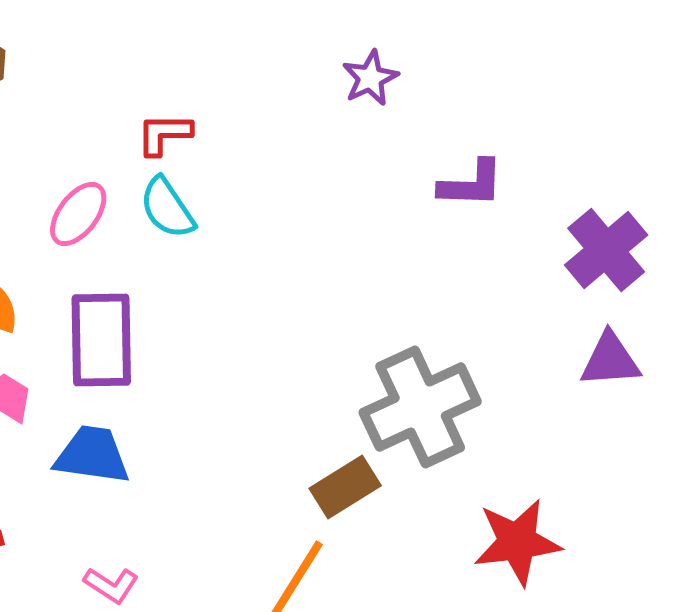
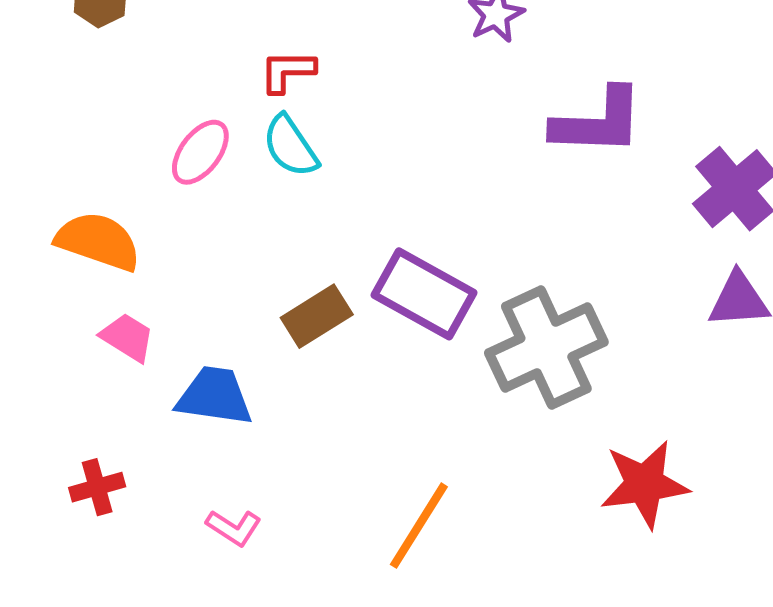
purple L-shape: (471, 184) -> (598, 122), size x1.4
purple rectangle: (101, 340) -> (424, 294), moved, turned -60
brown rectangle: (345, 487) -> (317, 316), moved

